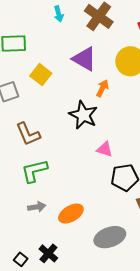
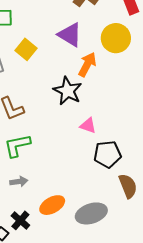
orange arrow: (102, 88) -> (87, 65), size x1.4
orange ellipse: (71, 214) -> (52, 205), moved
black cross: (48, 253) -> (20, 220), moved

